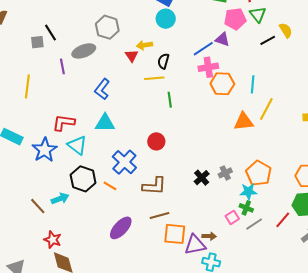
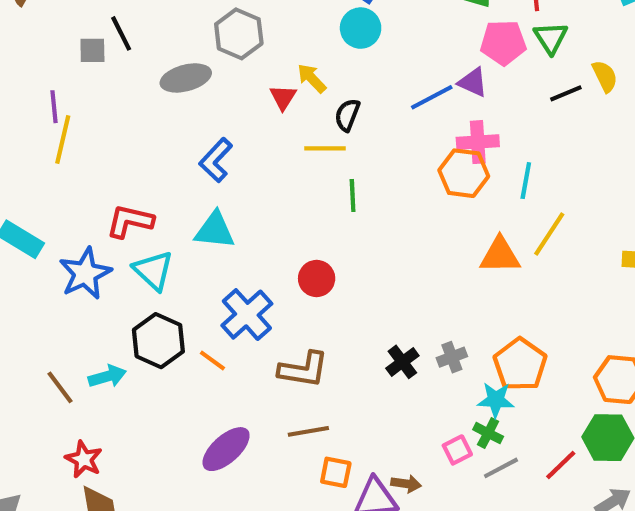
yellow arrow: (145, 45) -> (312, 78), turned 49
purple line: (62, 66) -> (54, 107), moved
pink cross: (208, 67) -> (478, 142), moved
orange square: (175, 234) -> (336, 472), size x0.7

